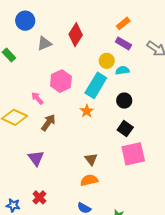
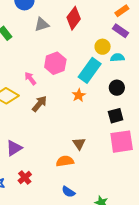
black square: (125, 129) -> (116, 116), turned 35
purple triangle: (36, 158) -> (14, 148), moved, turned 30
orange semicircle: (89, 180) -> (65, 161), moved

